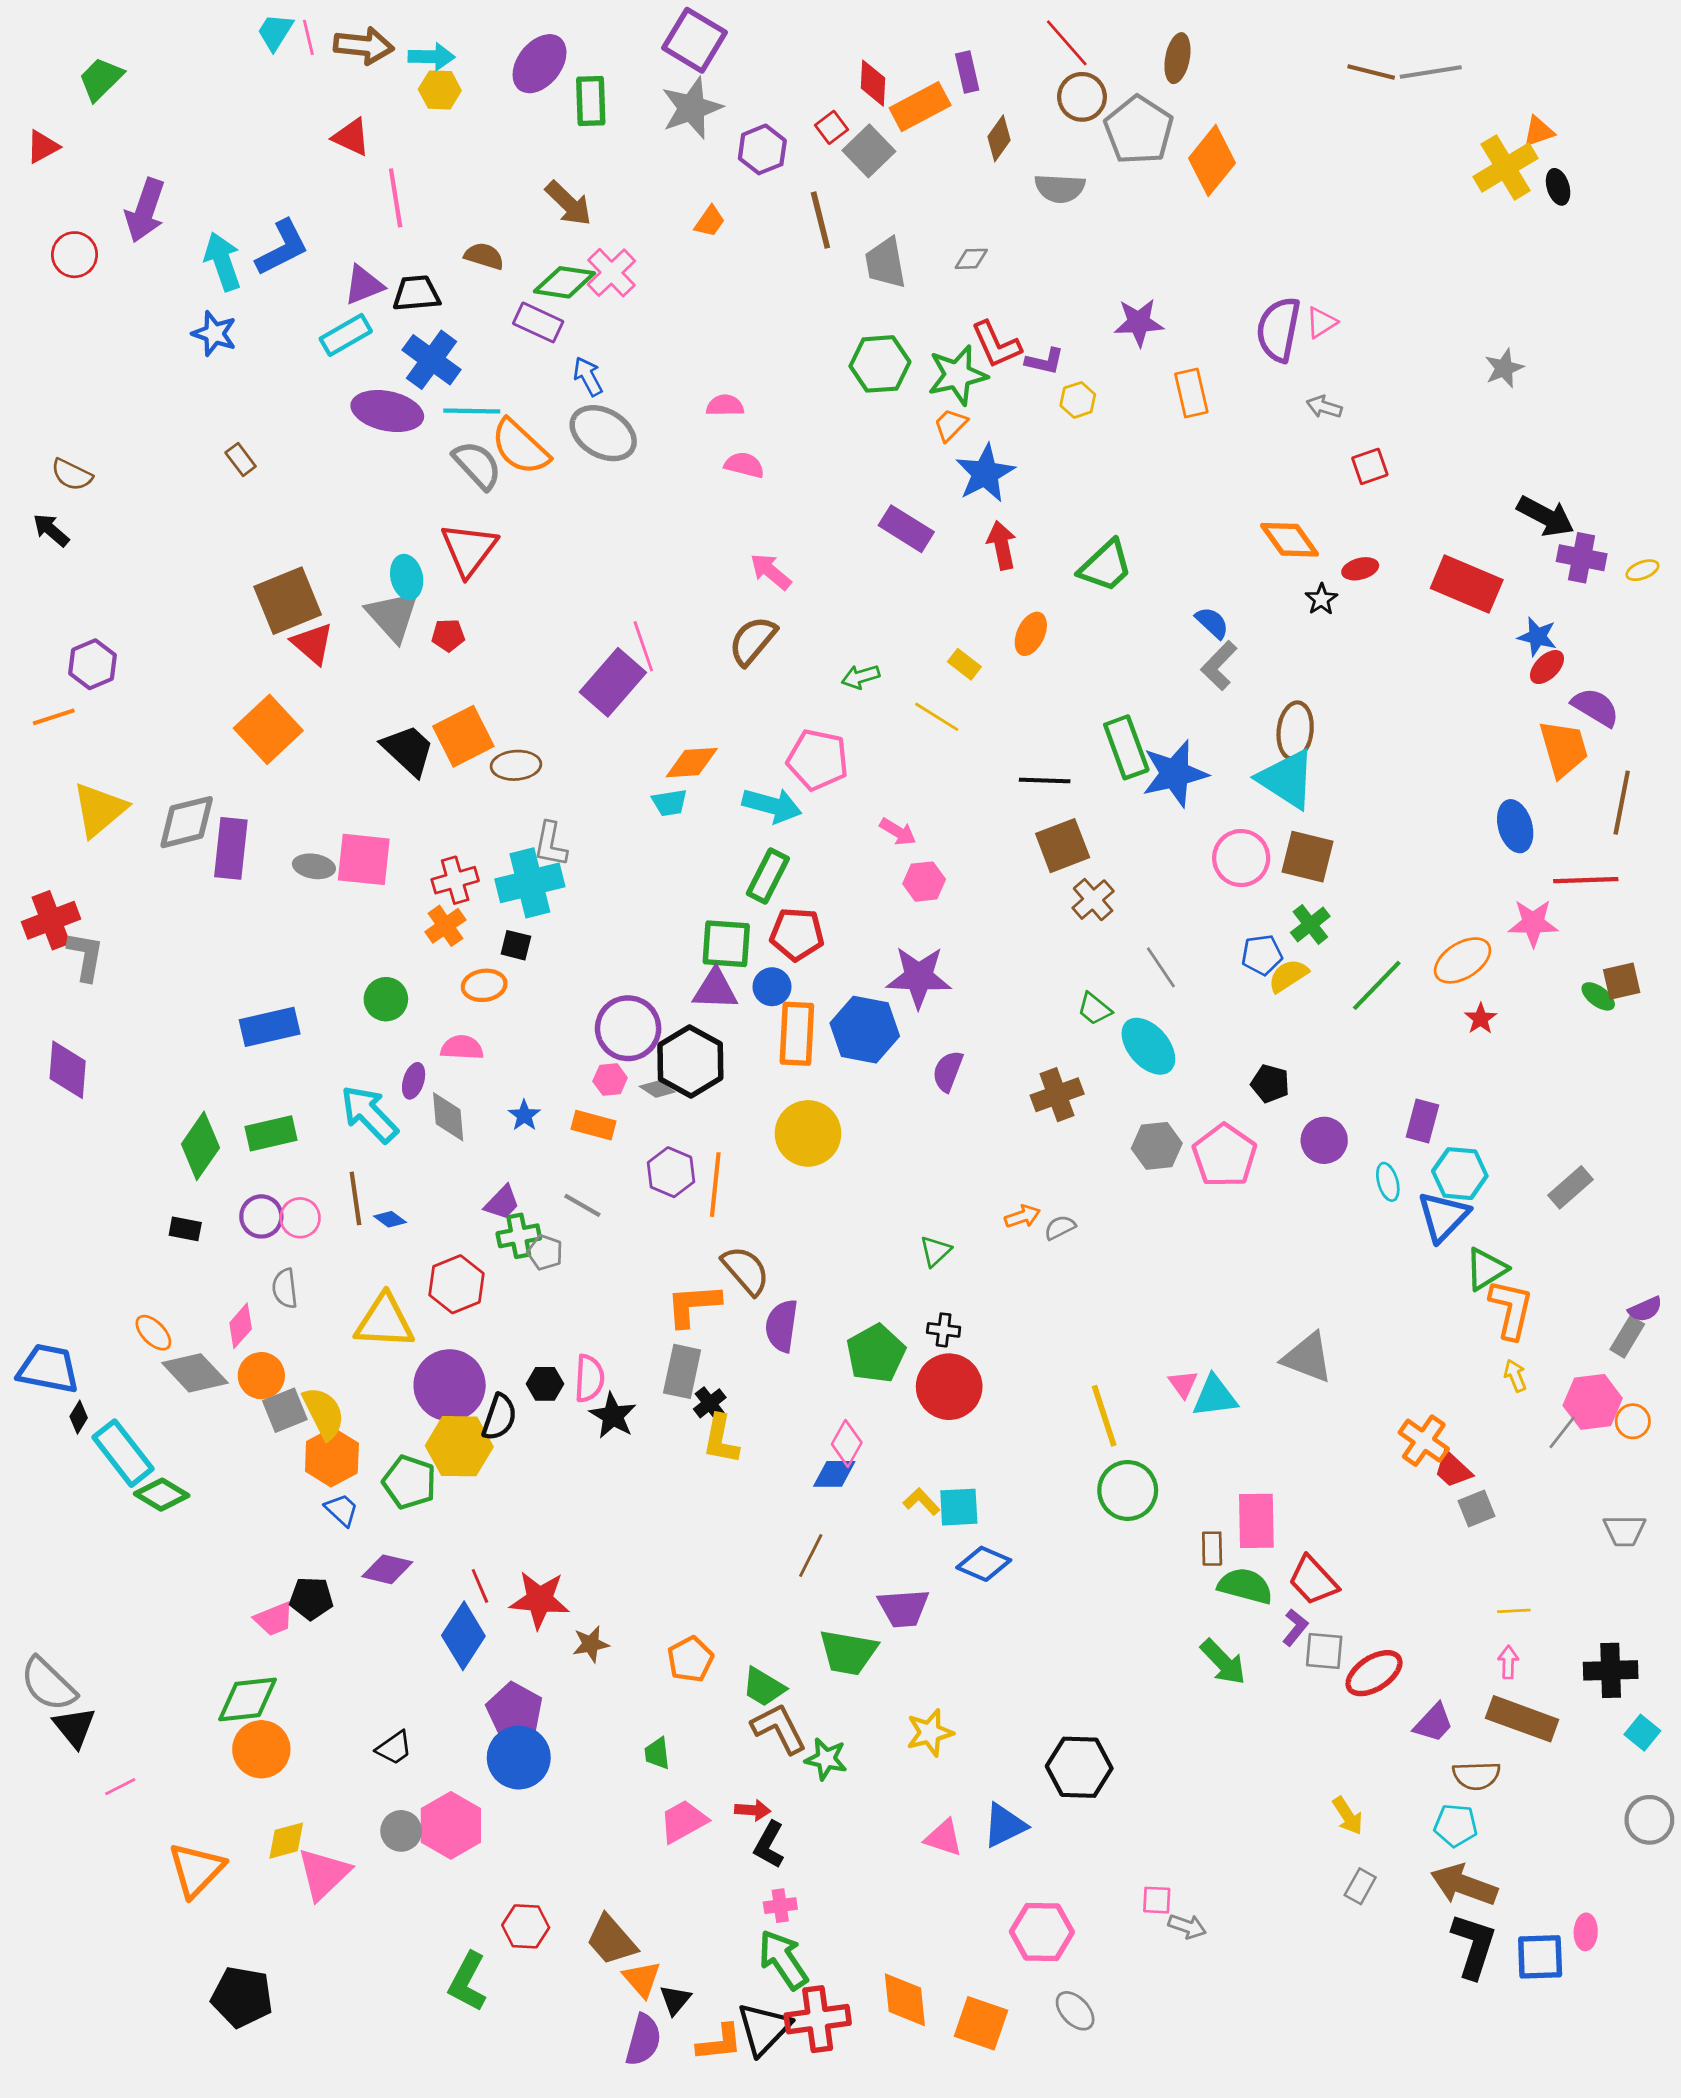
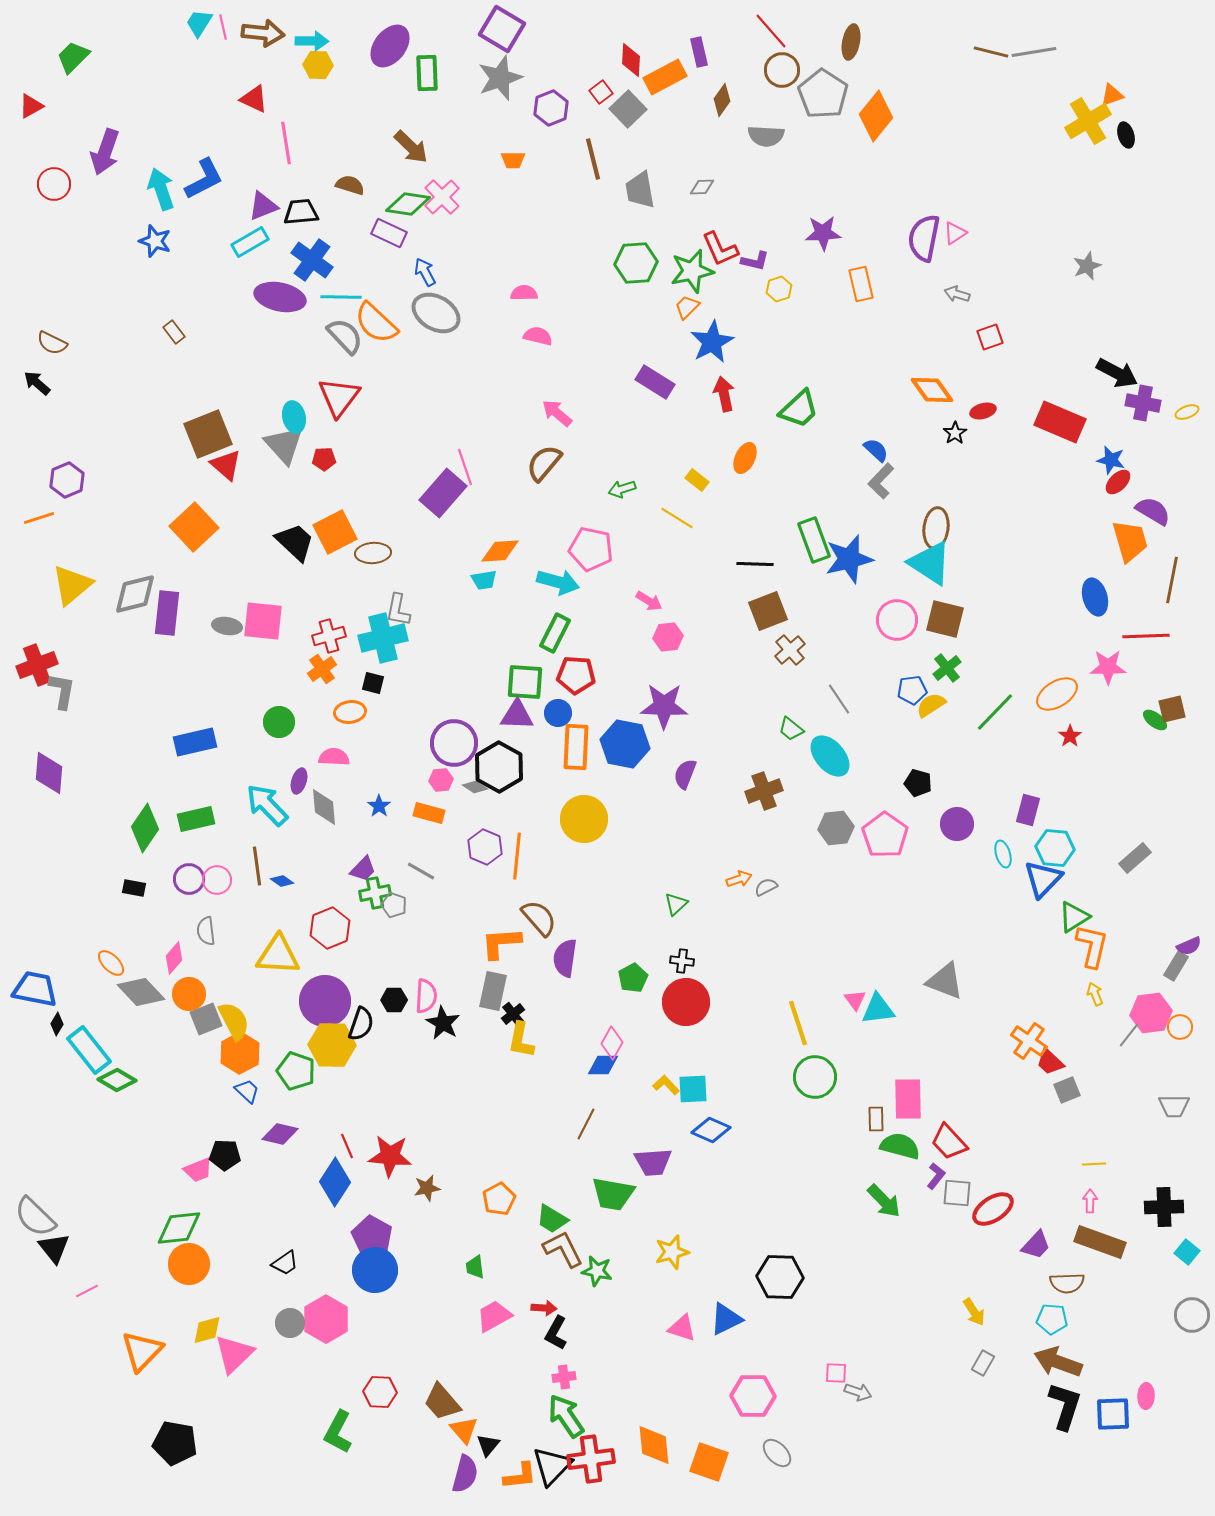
orange trapezoid: (710, 221) -> (513, 160), turned 55
green pentagon: (876, 1353) -> (633, 978), size x0.7

